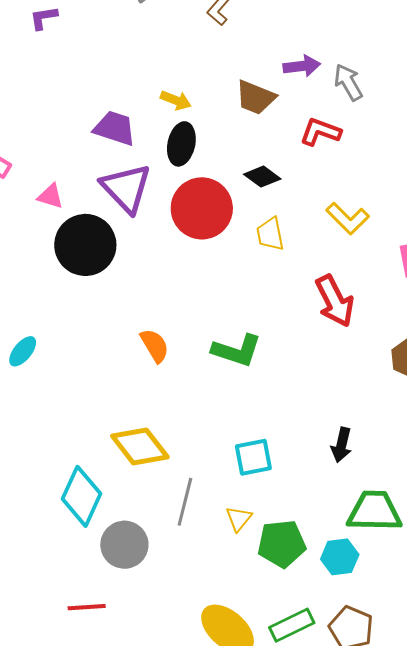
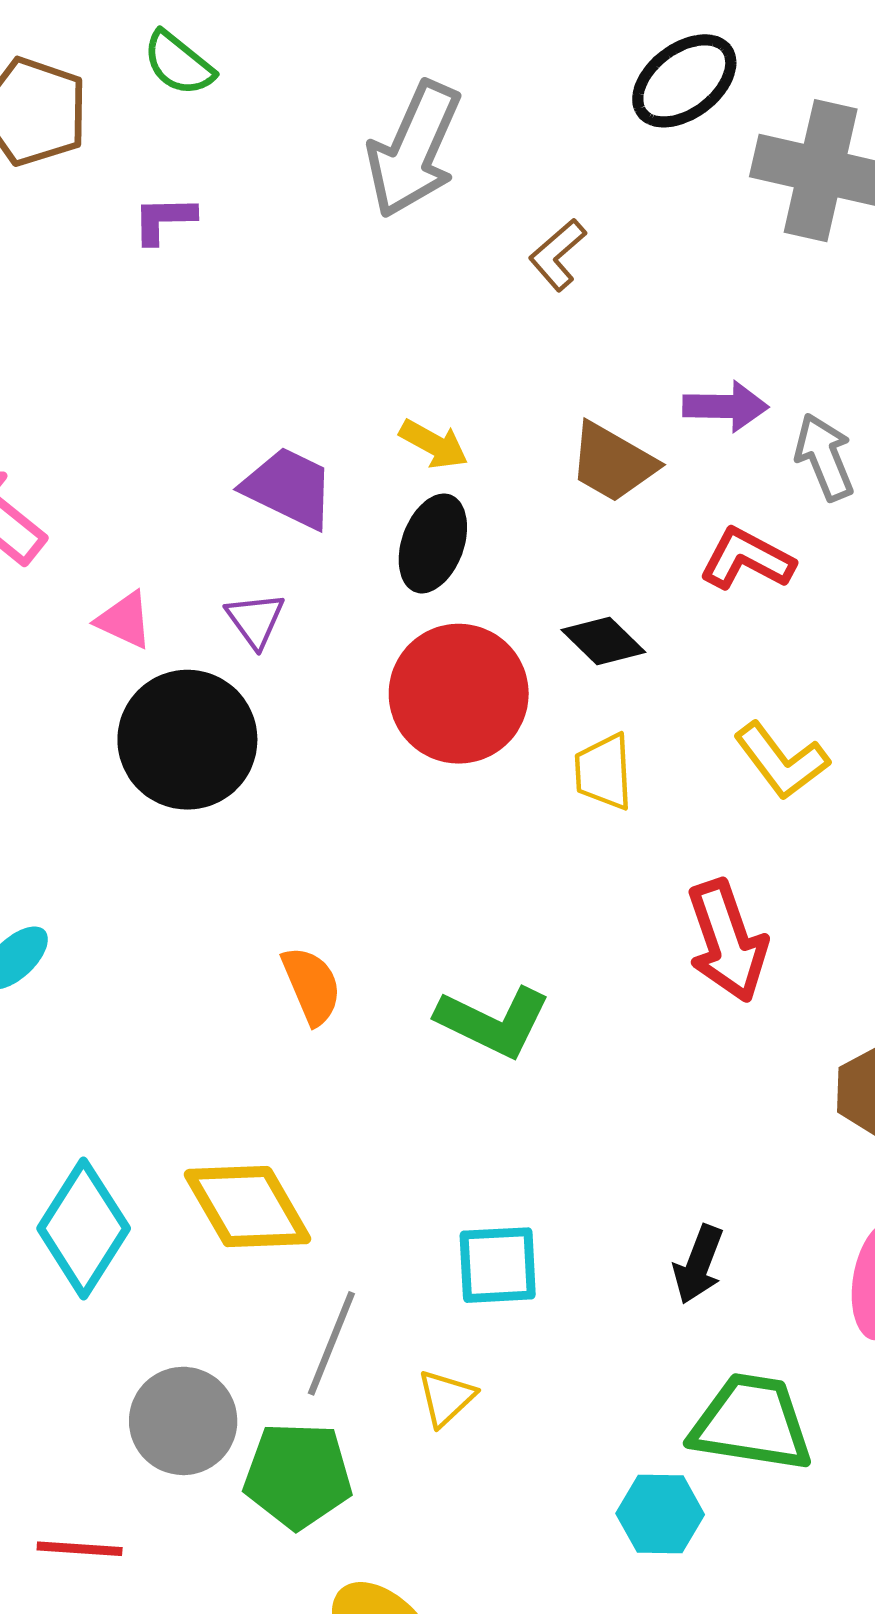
purple triangle: (126, 188) -> (255, 620), moved, size x0.5
cyan diamond: (81, 496) -> (84, 1228), moved
green pentagon: (282, 544) -> (298, 1475), moved

